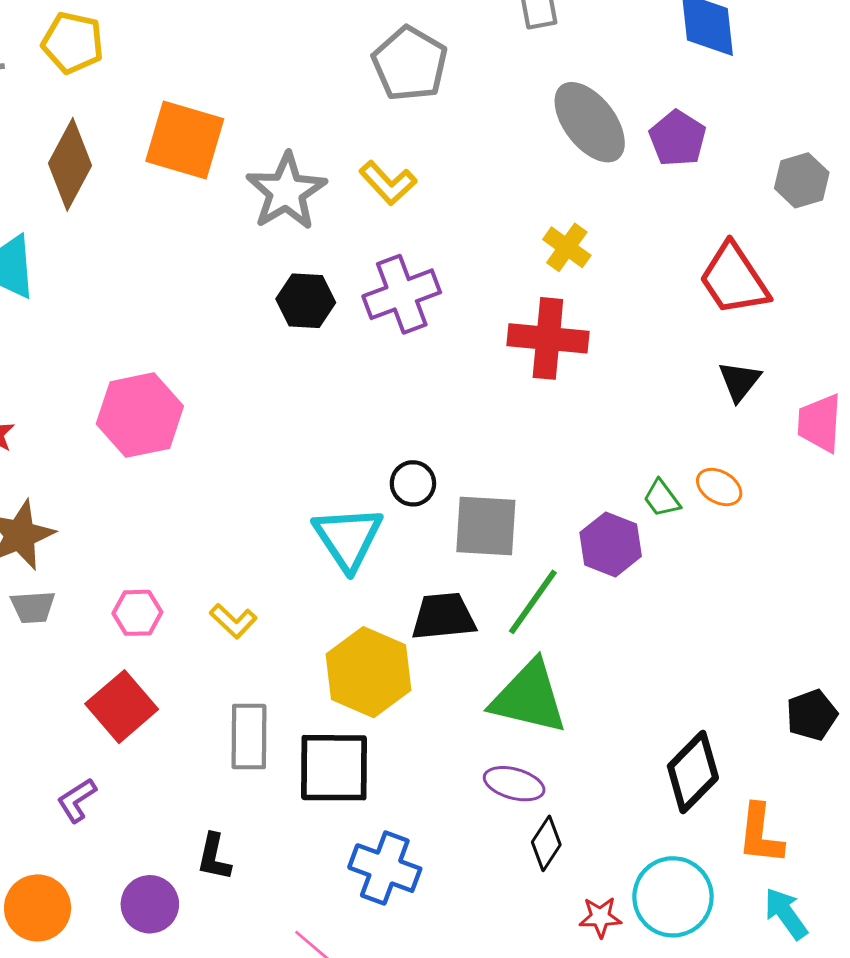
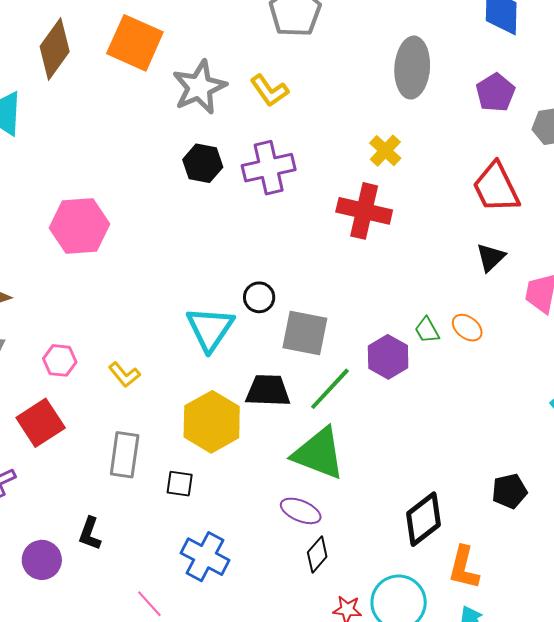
gray ellipse: (590, 122) -> (412, 68), turned 34
purple pentagon: (678, 138) -> (495, 92), moved
black square: (334, 768) -> (180, 484), size x0.5

